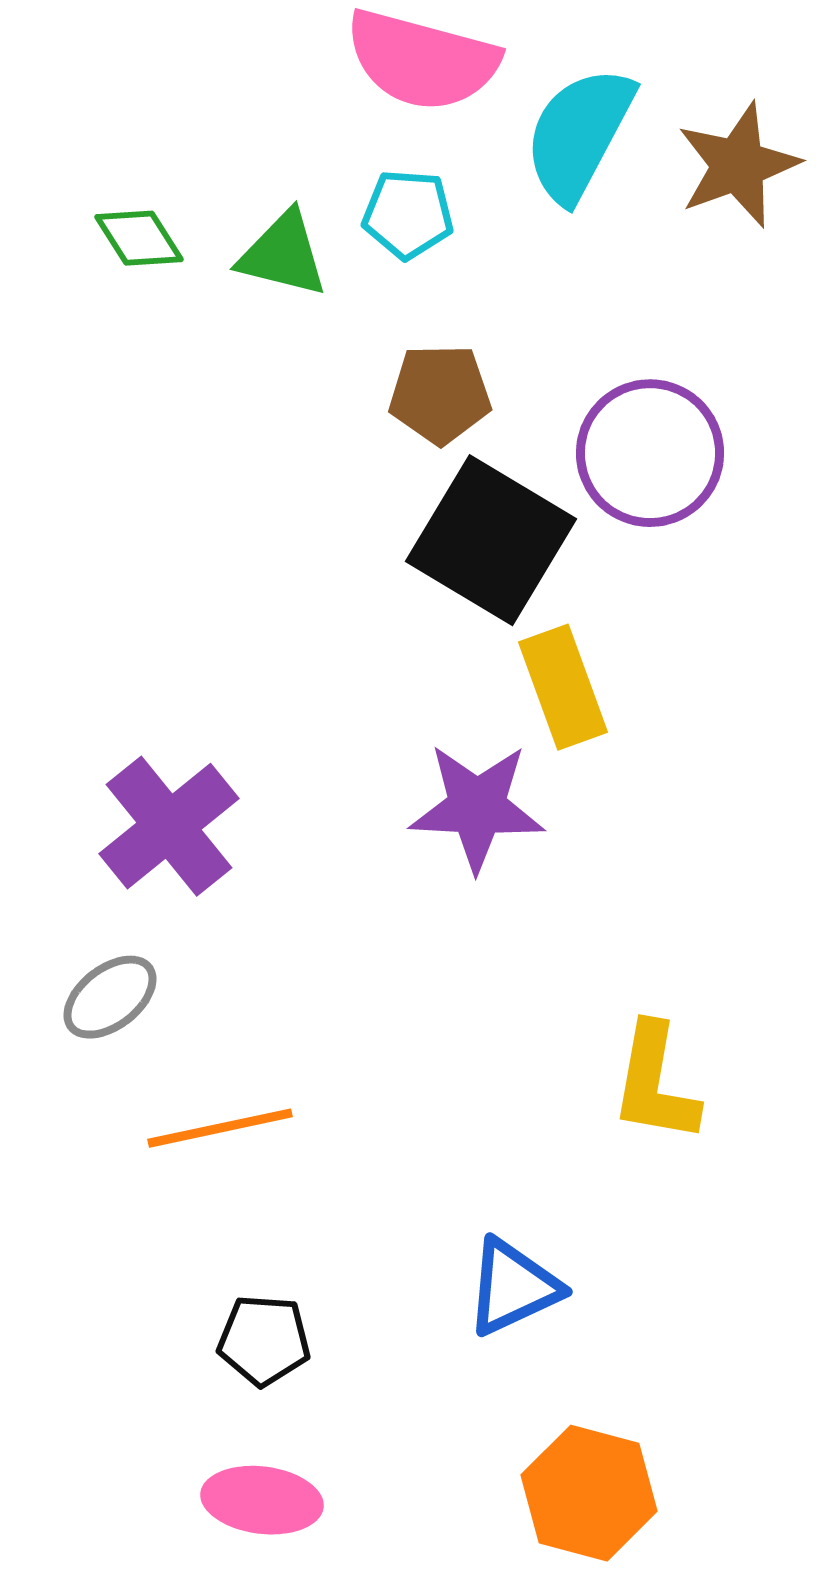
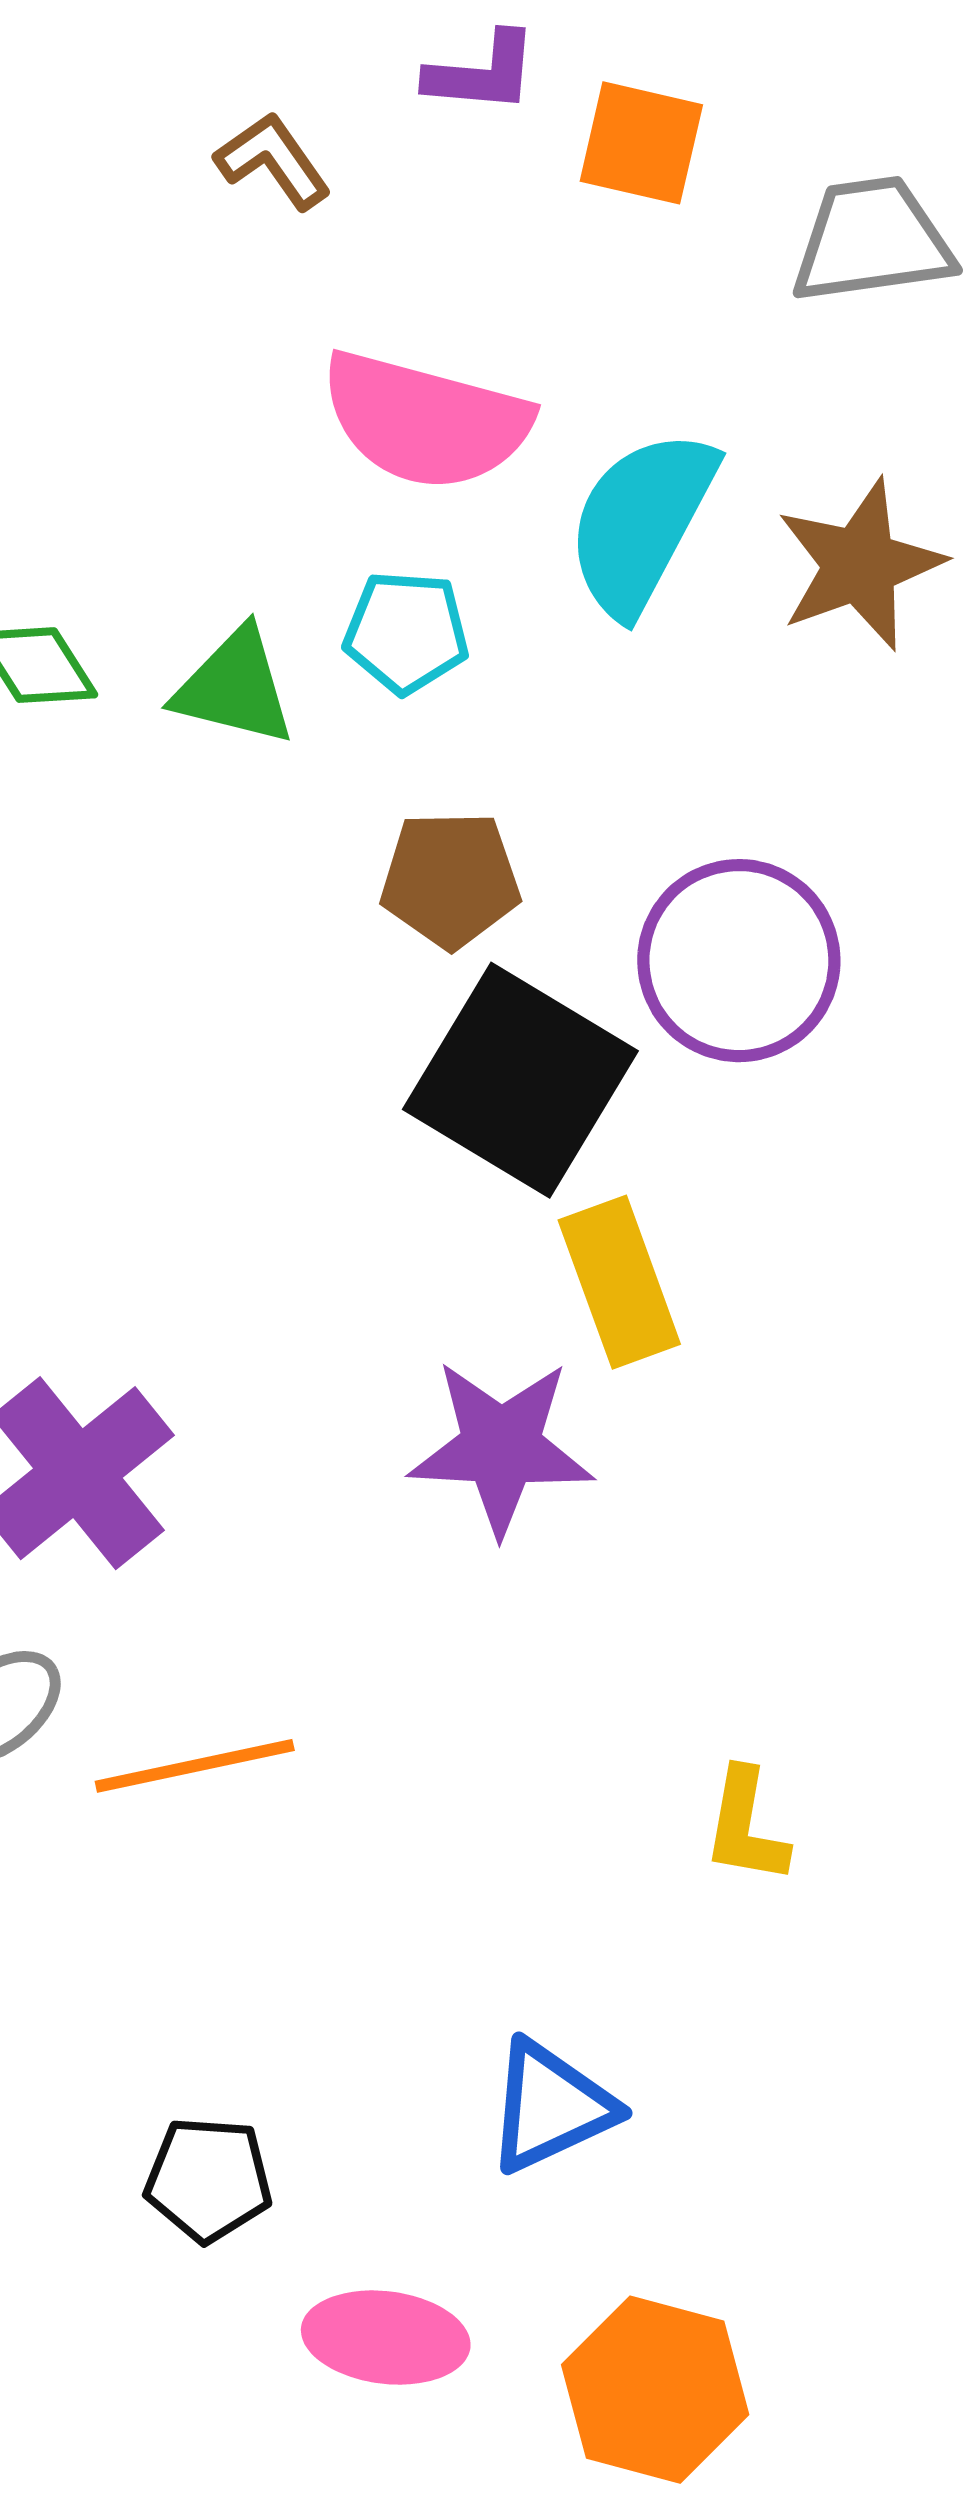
yellow L-shape: (655, 1083) -> (746, 1826), size x0.7
orange line: (220, 1128) -> (195, 1766), moved
pink ellipse: (262, 1500) -> (386, 2338), moved

